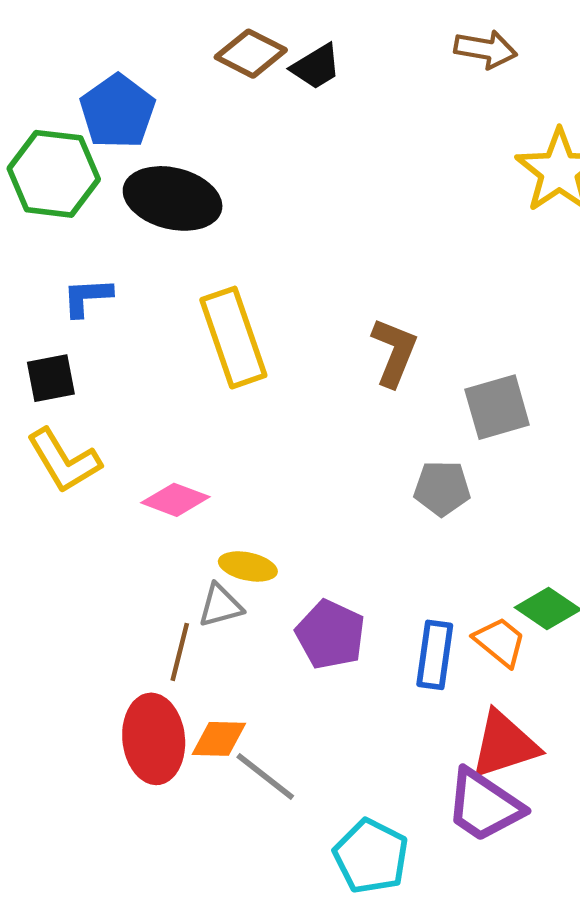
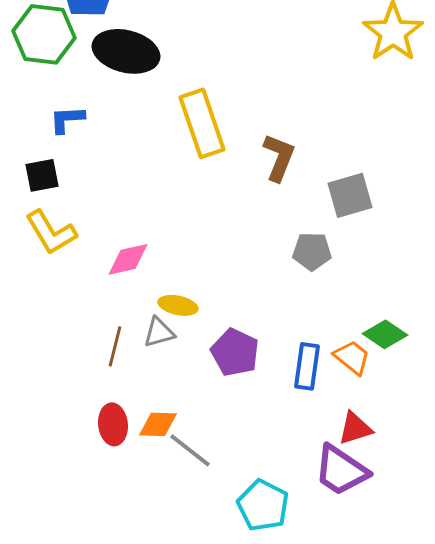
yellow rectangle: (233, 338) -> (202, 123), moved
pink diamond: (175, 500) -> (128, 259), turned -33
brown line: (180, 652) -> (115, 346), moved
red ellipse: (154, 739) -> (113, 424), size x0.7
red triangle: (504, 745) -> (355, 428), size x0.7

